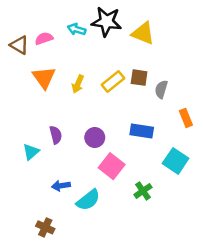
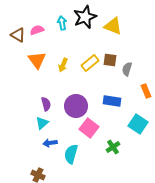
black star: (106, 22) -> (85, 17), turned -30
cyan arrow: (77, 29) -> (62, 23), turned 64
purple circle: (95, 137) -> (76, 106), size x1.5
cyan triangle: (31, 152) -> (42, 123), moved
cyan semicircle: (88, 200) -> (71, 154), turned 144

